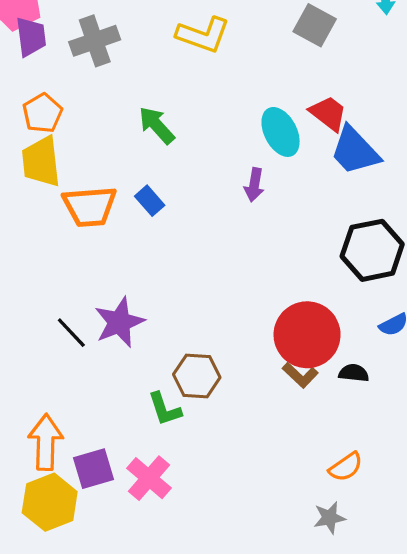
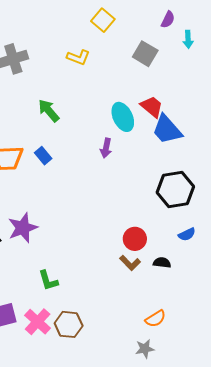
yellow L-shape: (203, 35) -> (78, 57), size x0.7
red circle: (307, 335) -> (135, 239), size x0.6
brown hexagon: (197, 376) -> (69, 324), moved

